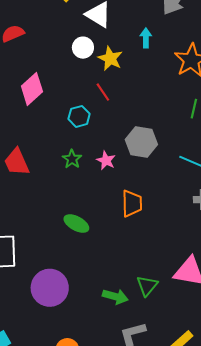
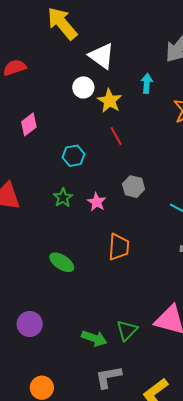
pink diamond: (32, 89) -> (29, 124), size x0.7
red line: (103, 92) -> (116, 136), moved
gray hexagon: (141, 142) -> (133, 187), size x0.7
purple circle: (50, 288) -> (30, 324), size x0.7

